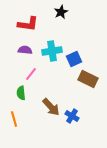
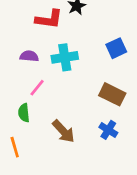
red L-shape: (28, 24) -> (49, 19), moved
blue square: (74, 59) -> (116, 48), moved
blue cross: (72, 116) -> (108, 130), moved

